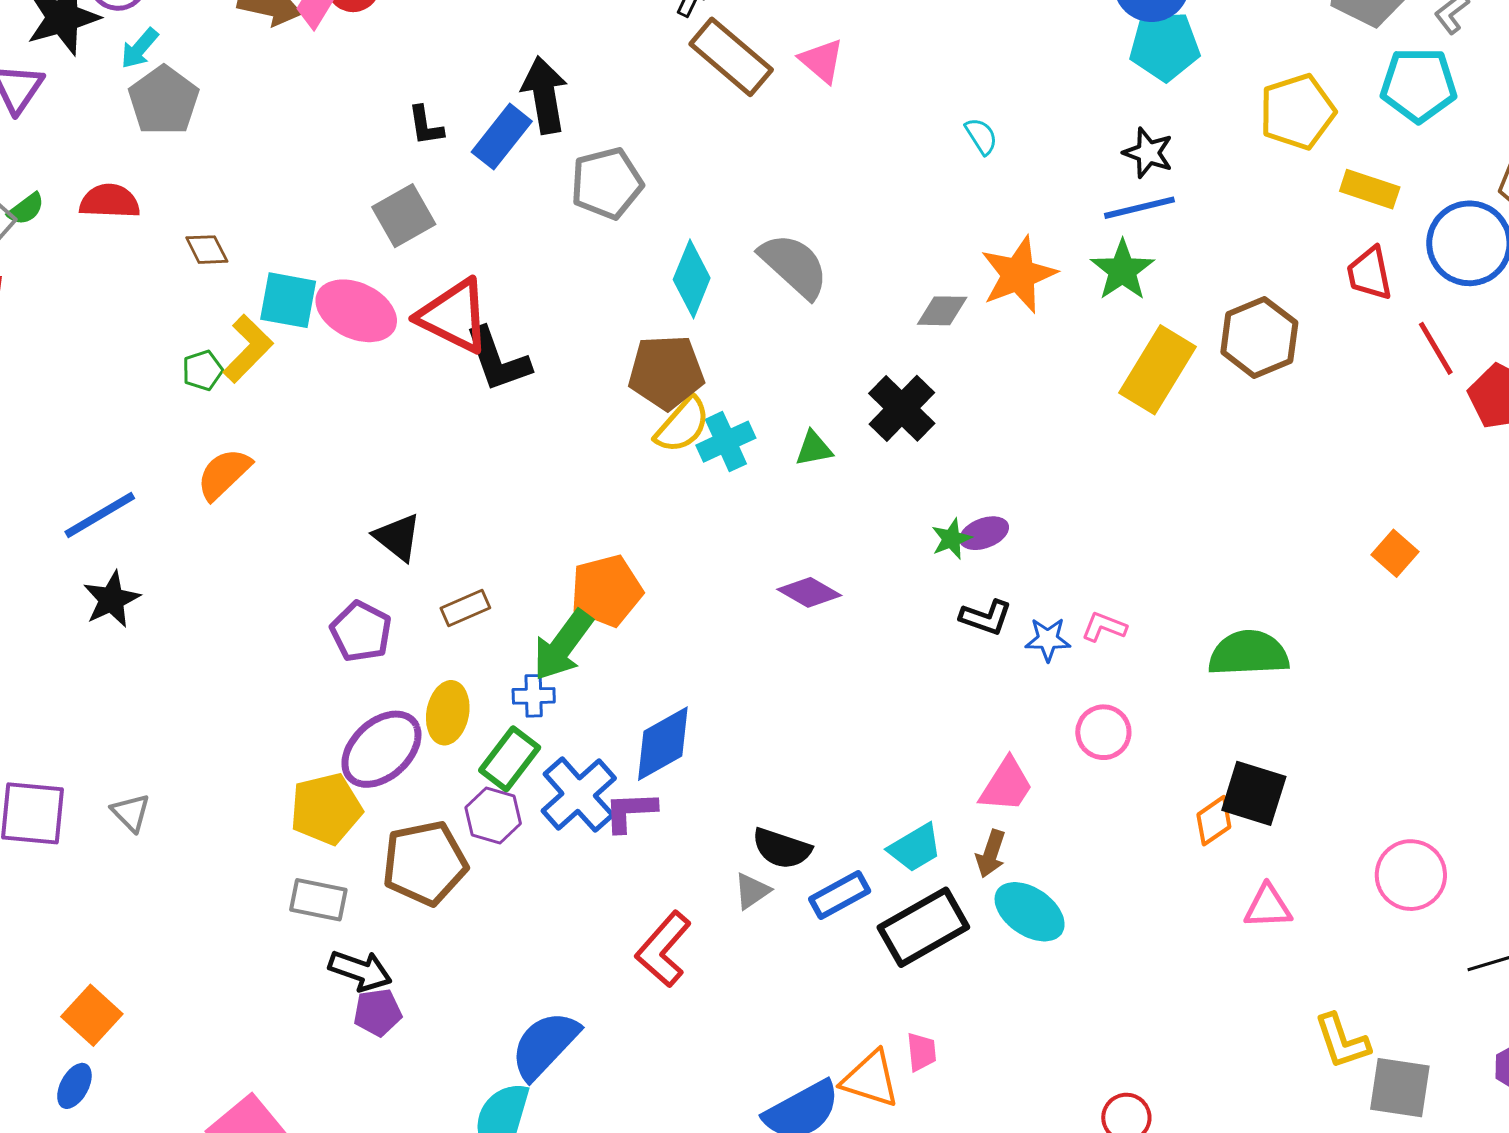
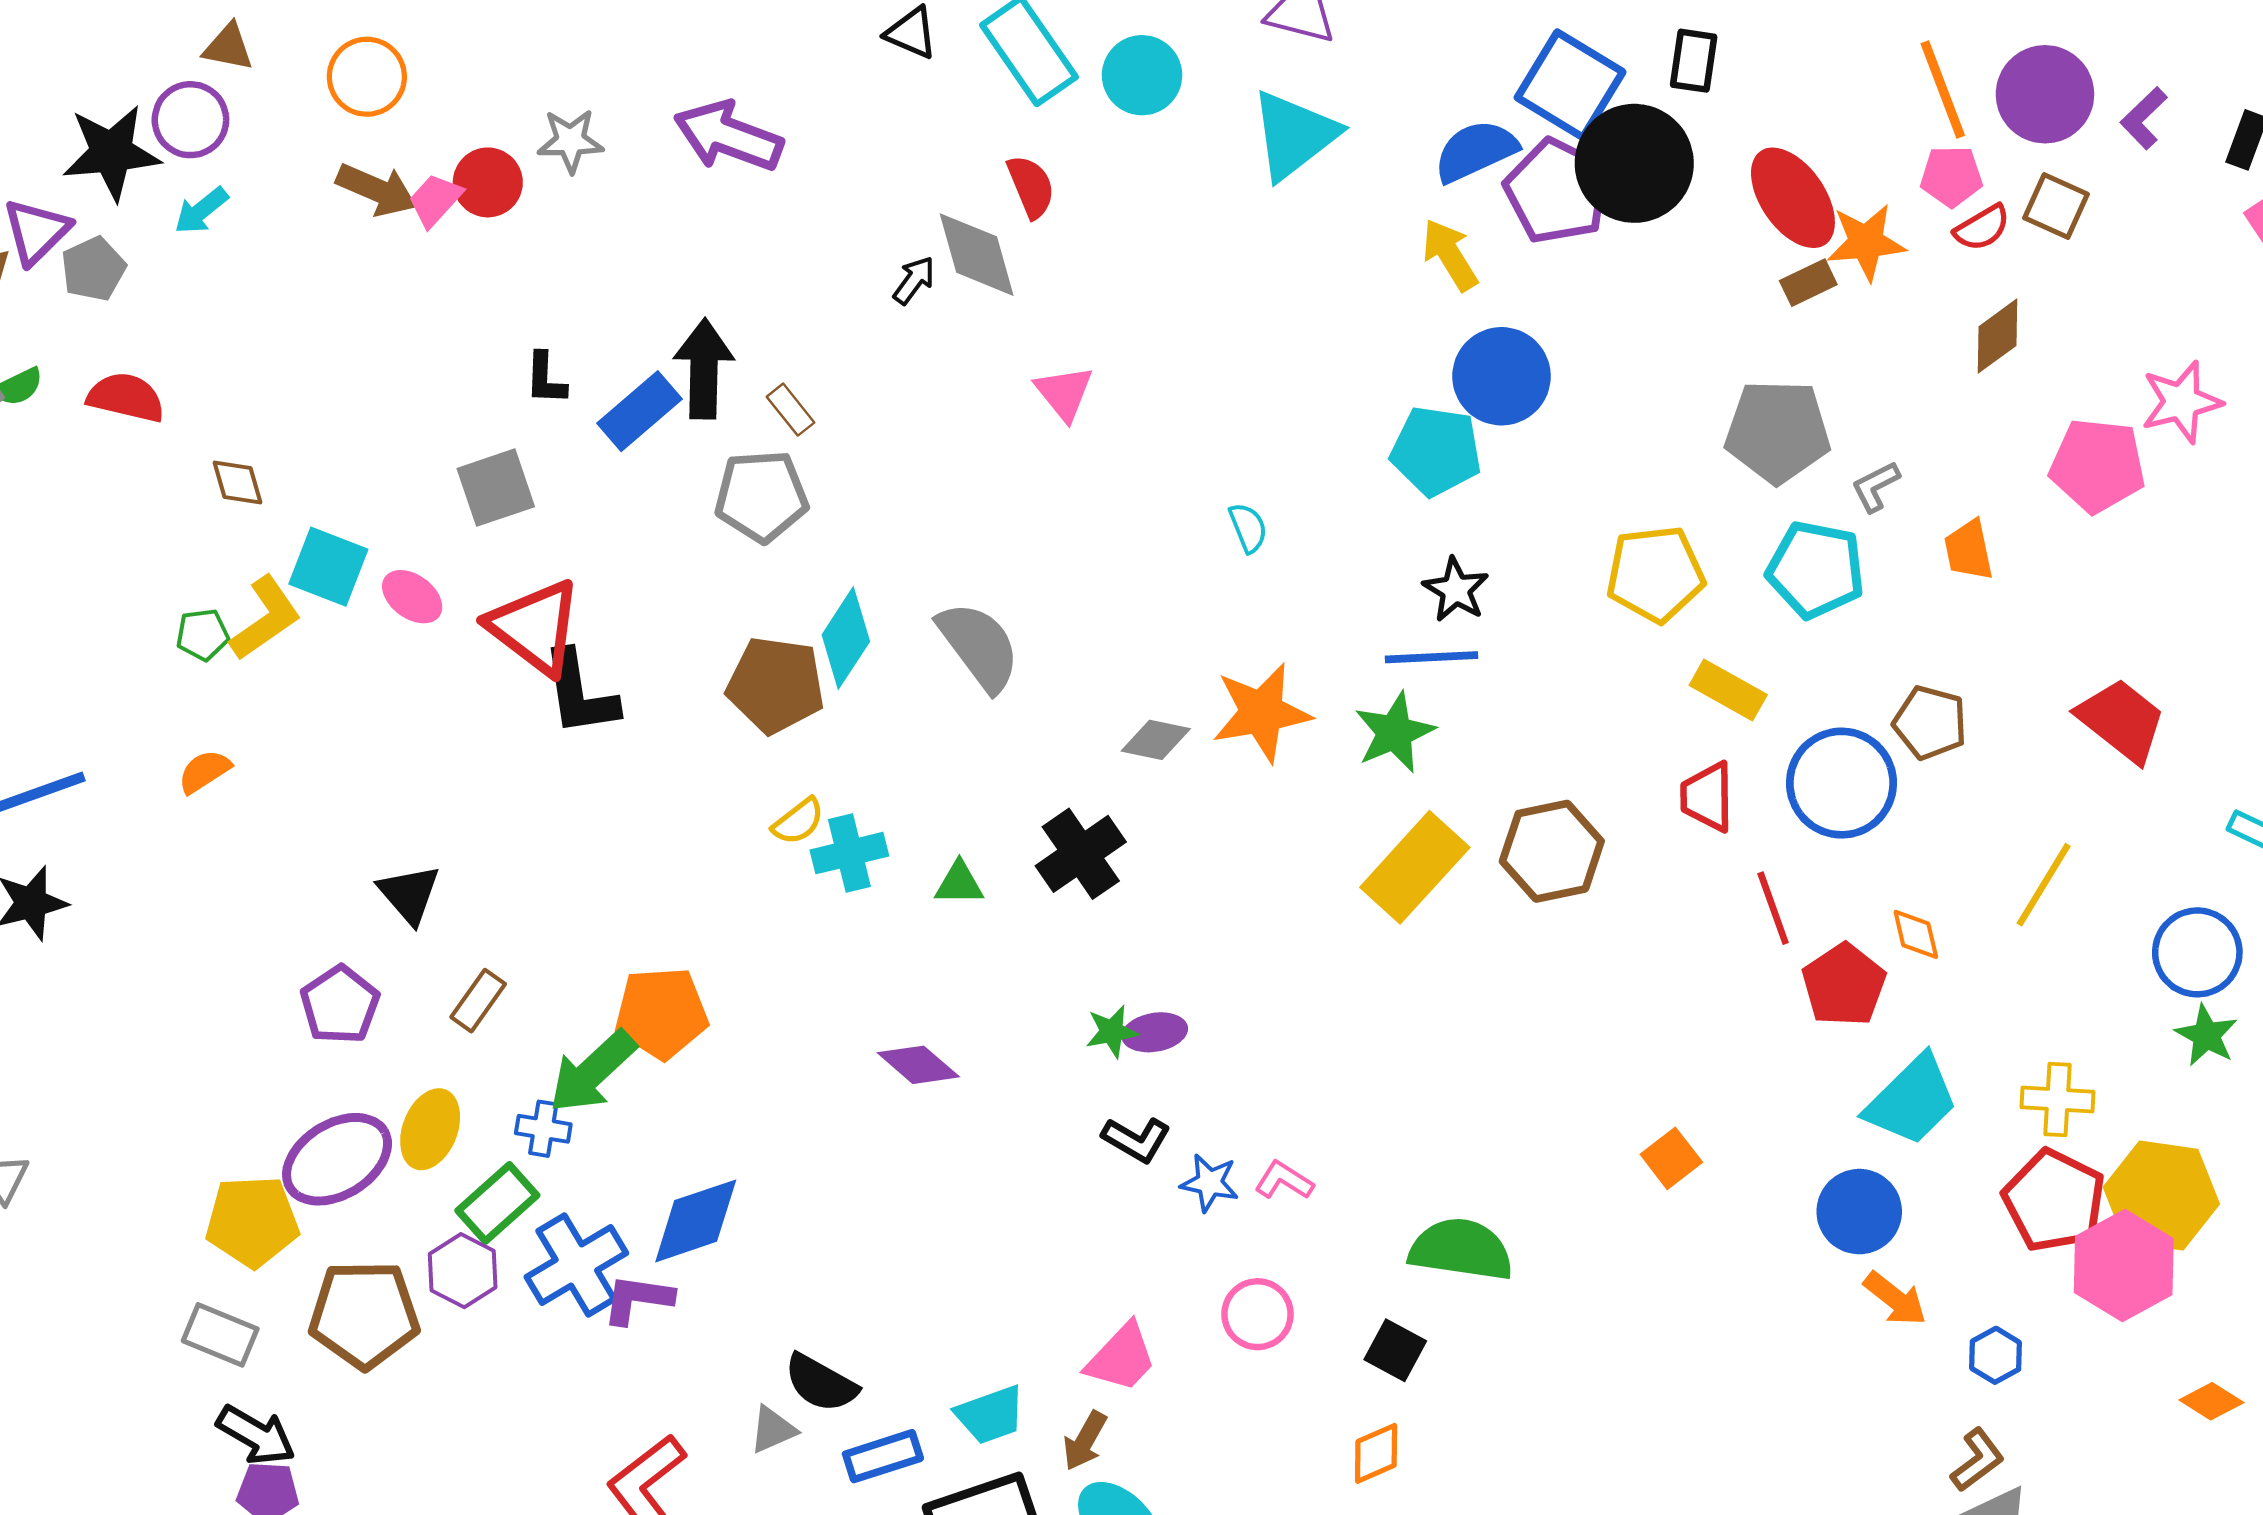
cyan pentagon: (1165, 46) -> (1436, 451), moved
brown rectangle: (731, 57) -> (790, 410), moved, size x0.5
gray pentagon: (164, 101) -> (93, 269), moved, size x0.7
pink ellipse: (356, 311) -> (412, 597), size x0.6
brown pentagon: (666, 372) -> (776, 685), moved
yellow semicircle: (682, 425) -> (798, 821), size x0.7
orange semicircle: (224, 474) -> (204, 771), size x0.7
brown rectangle: (465, 608) -> (478, 1001), turned -42
black square: (1254, 793) -> (1395, 1350), moved, size x0.7

